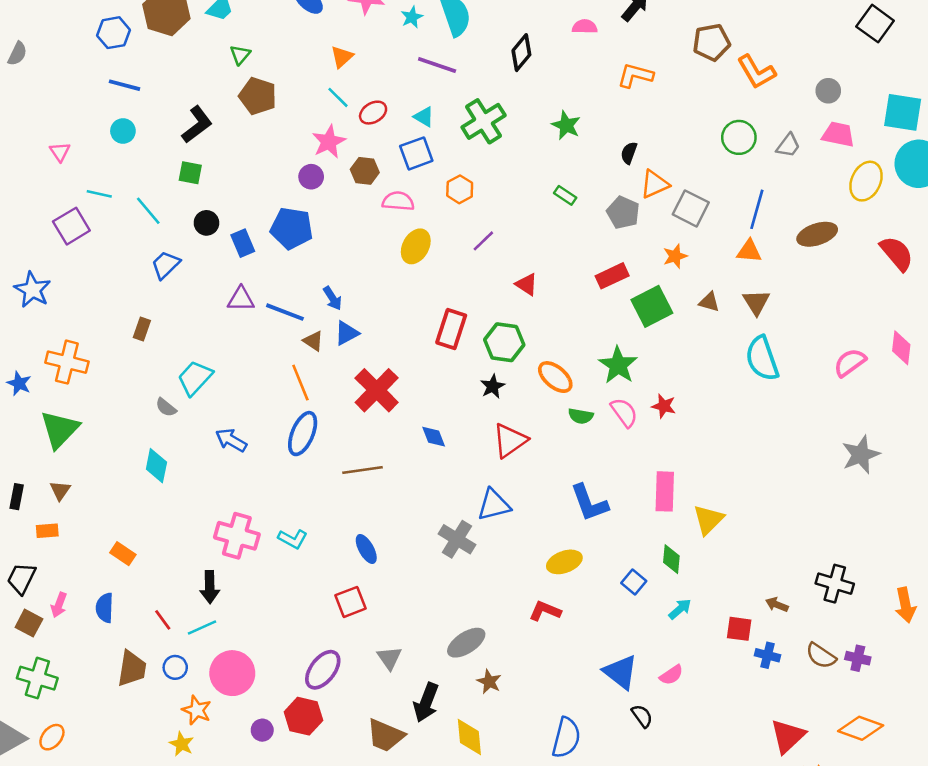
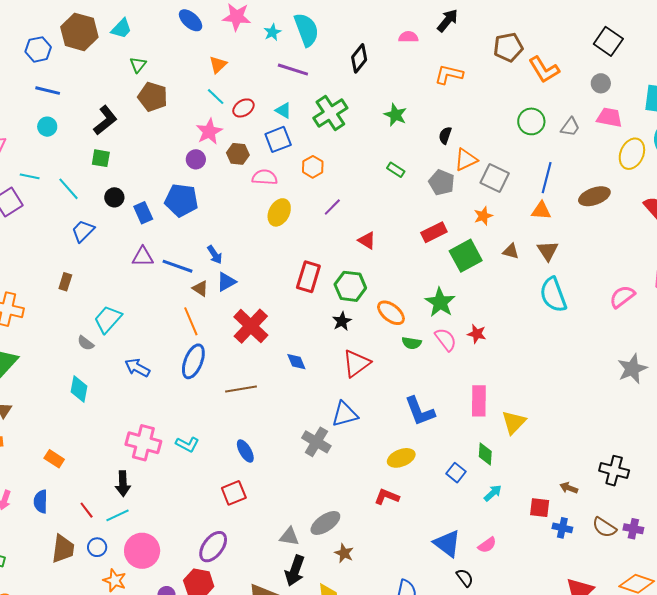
black square: (875, 24) -> (608, 41), moved
gray triangle: (389, 658) -> (289, 537), moved, turned -45

